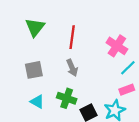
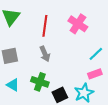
pink cross: (117, 46) -> (78, 24), moved

